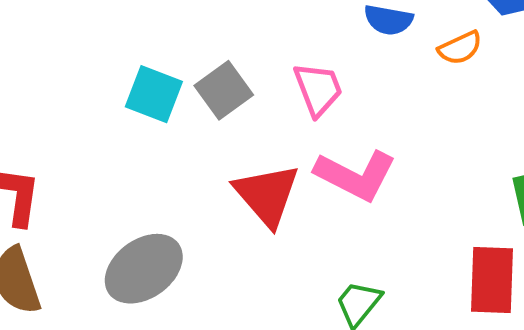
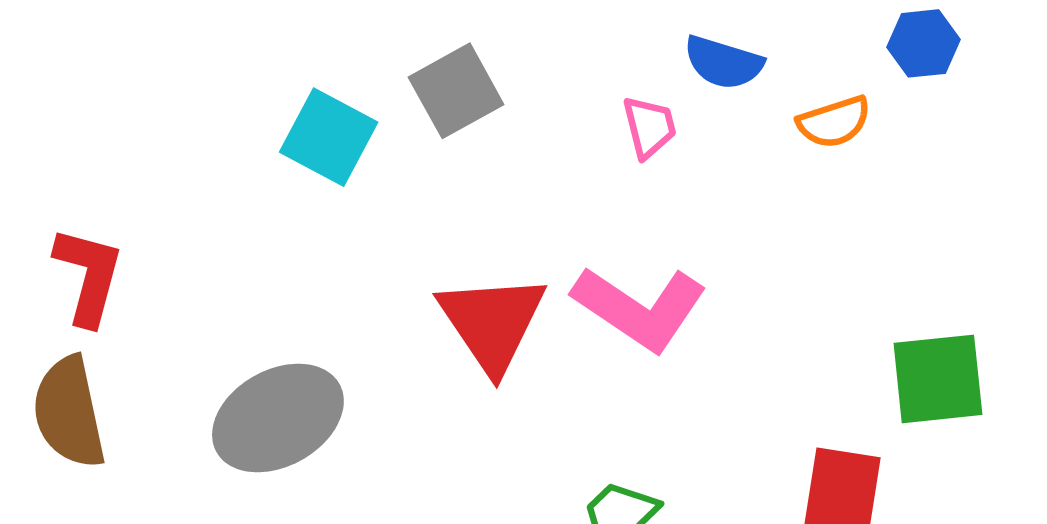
pink trapezoid: (318, 89) -> (649, 127), moved, size x0.7
gray square: (224, 90) -> (456, 91), moved

